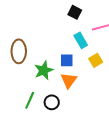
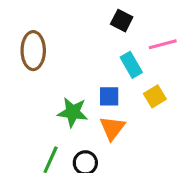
brown ellipse: (19, 51) -> (33, 51), moved
green star: (44, 70) -> (73, 112), turned 30

